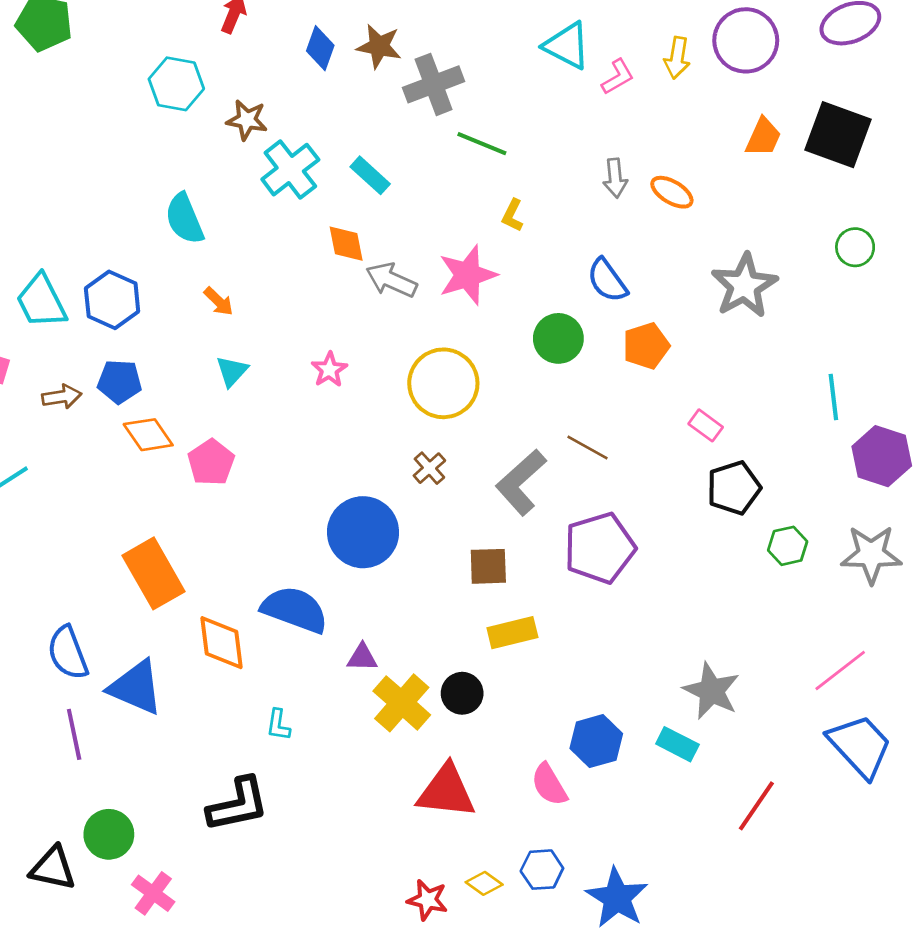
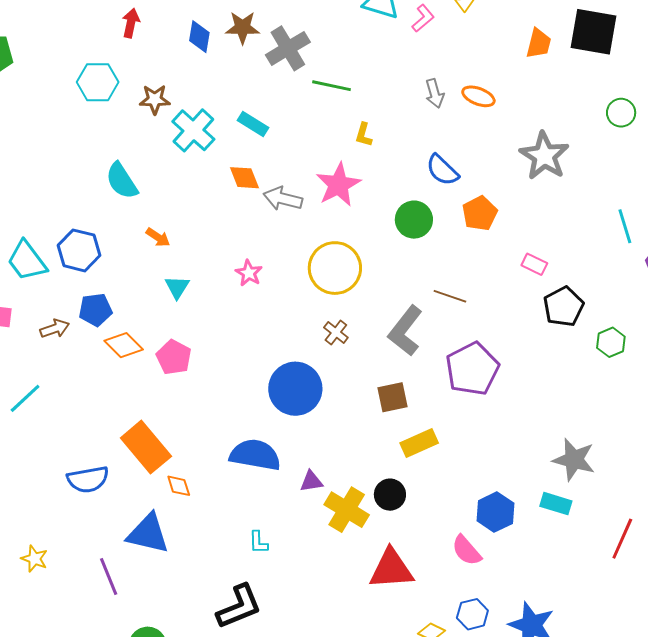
orange diamond: (221, 643) -> (179, 486), moved, size x0.6
blue semicircle: (68, 653) -> (88, 479), moved, turned -69

